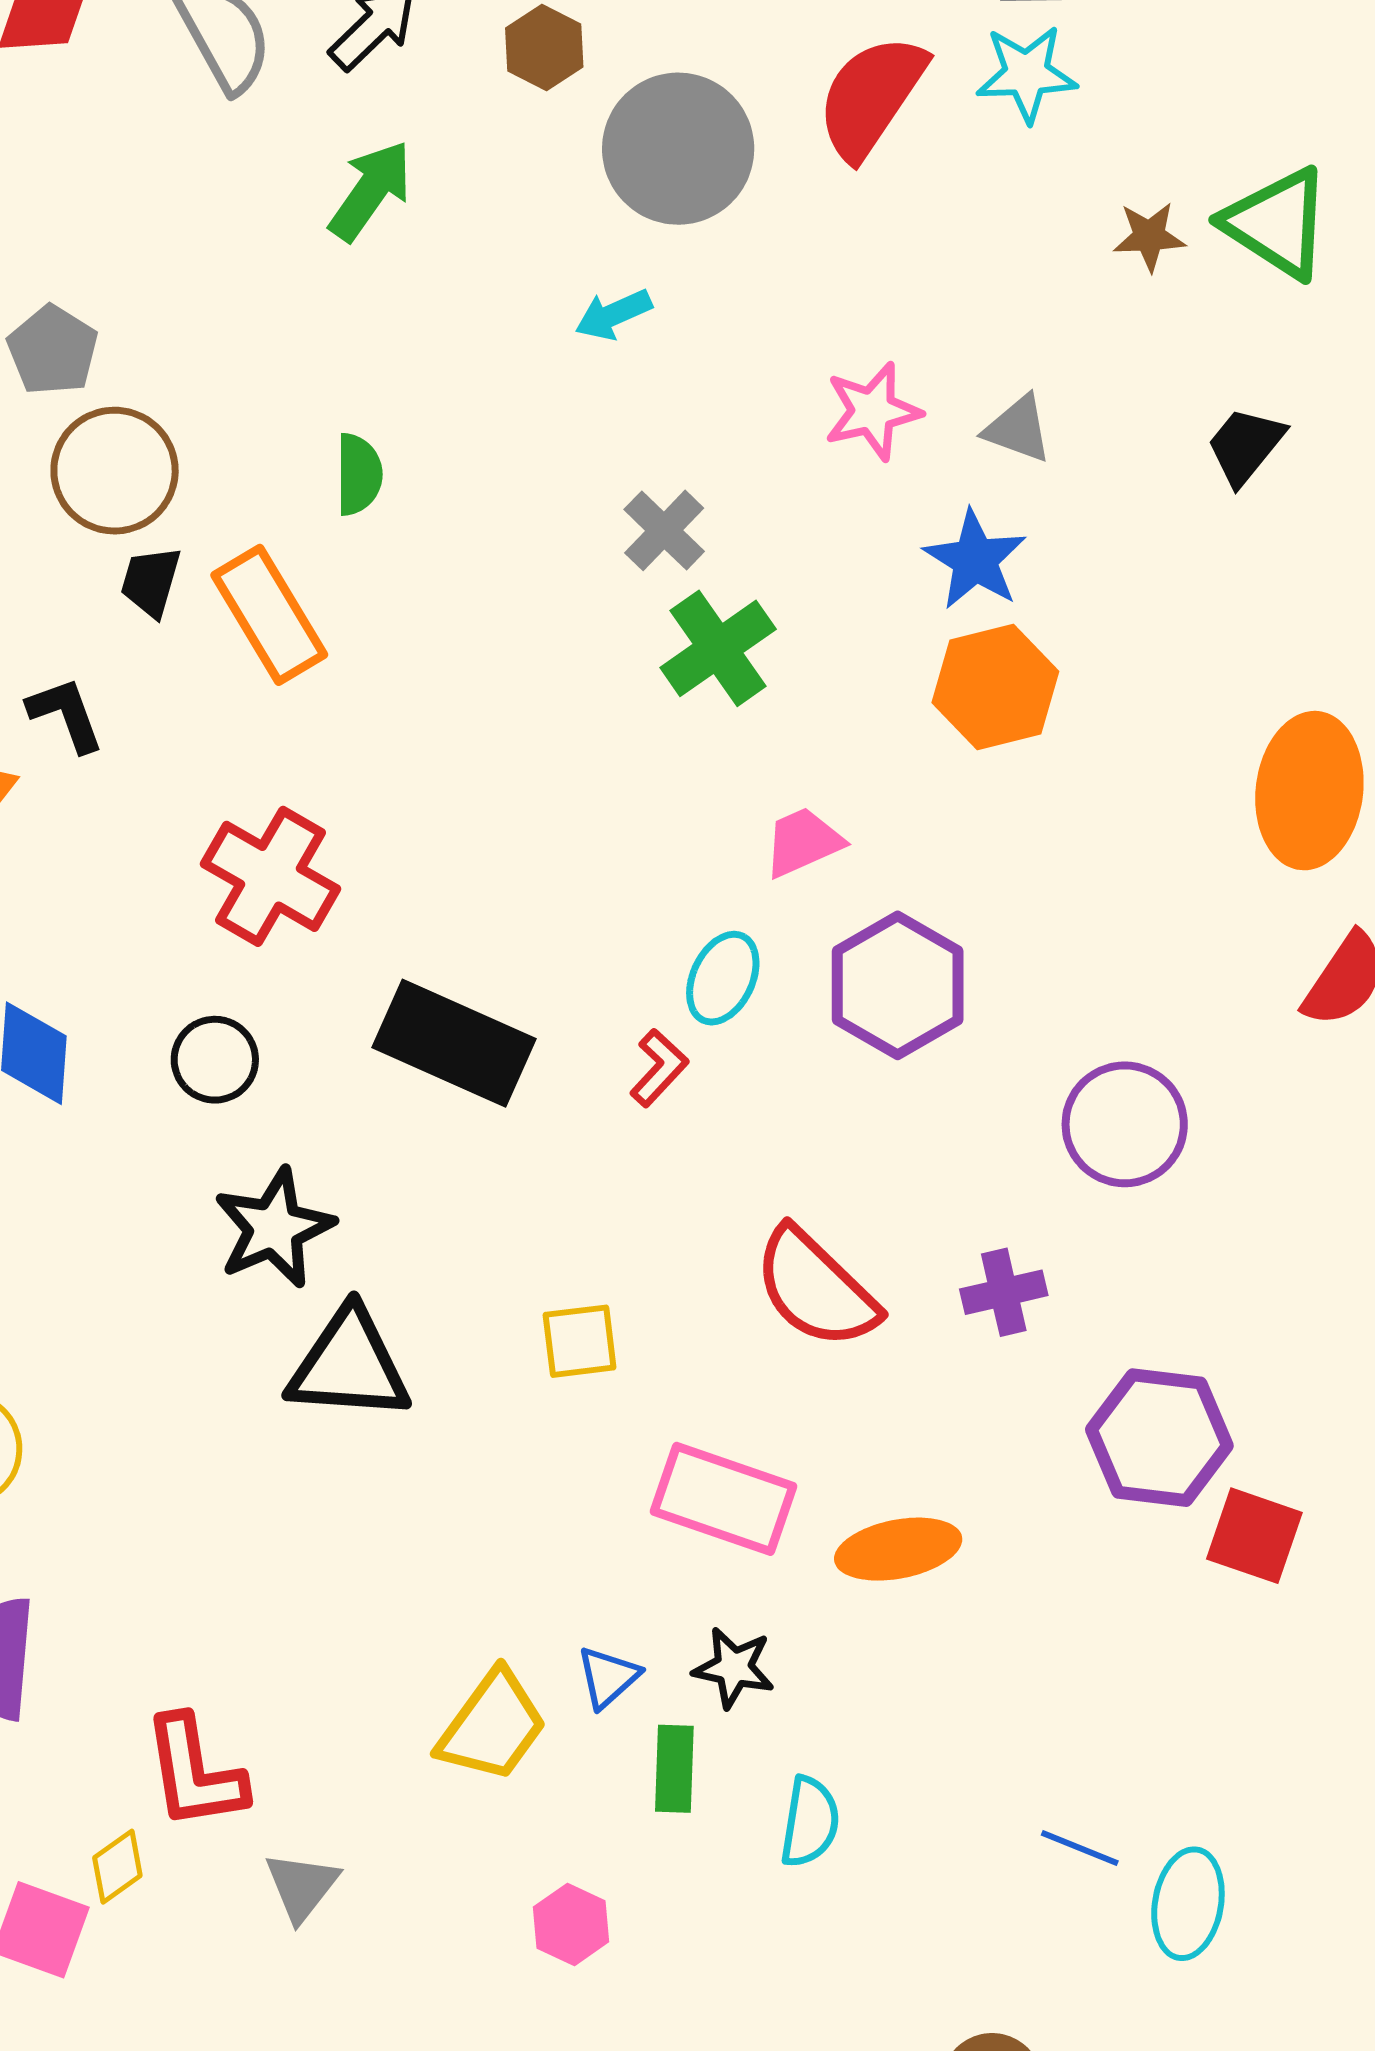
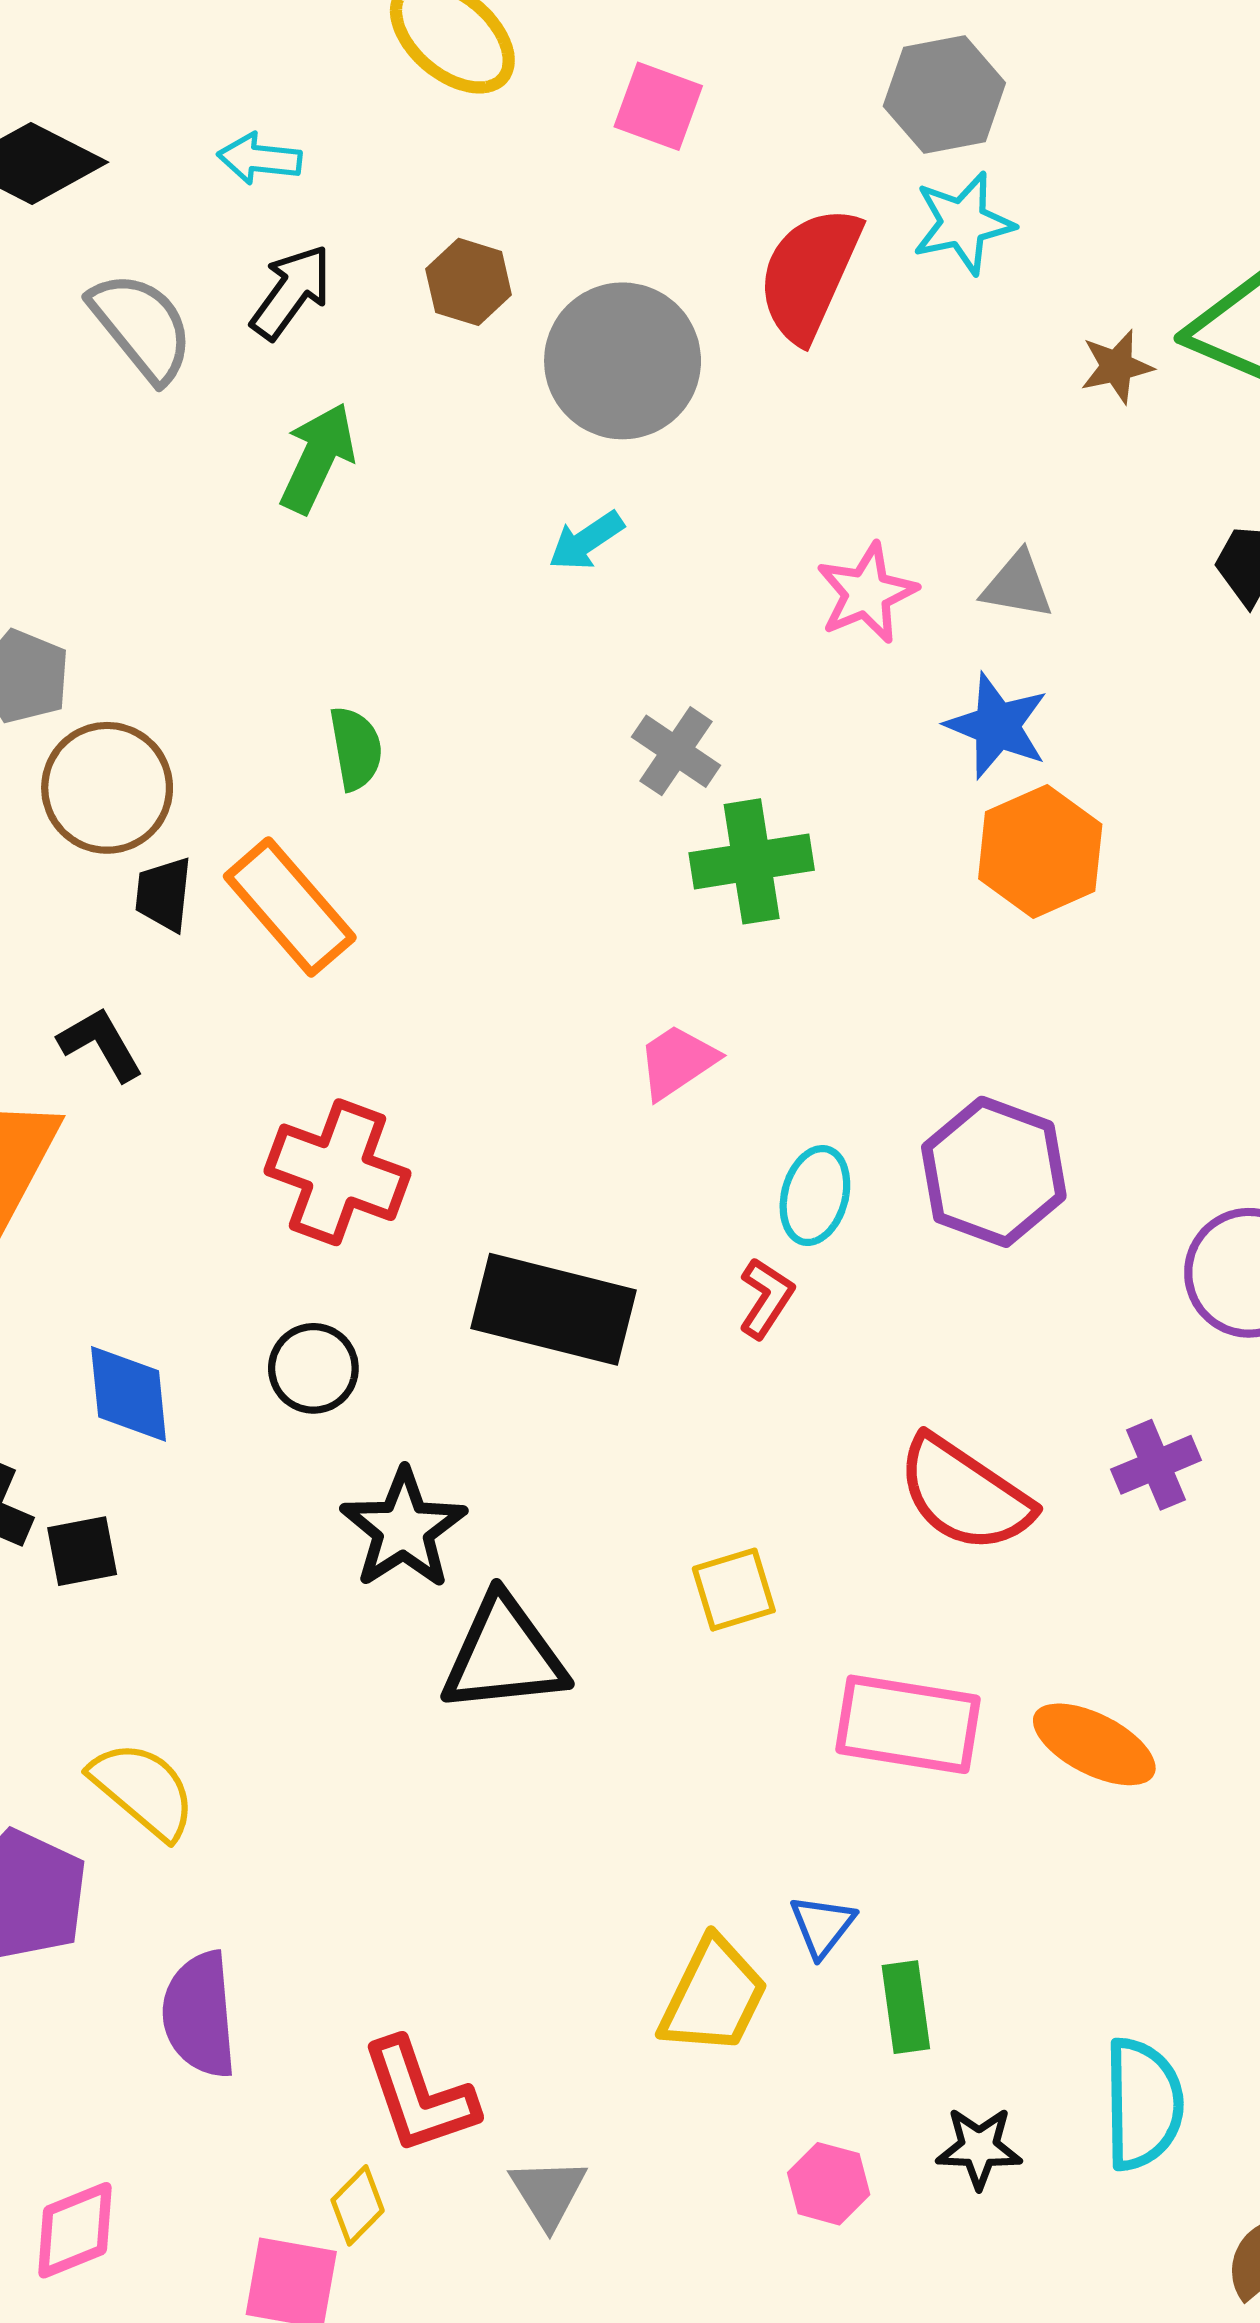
green cross: (718, 648) -> (752, 861), turned 36
pink trapezoid: (803, 842) -> (677, 1062), moved
orange ellipse: (898, 1549) -> (1094, 1744), turned 48
black star: (734, 1668) -> (979, 2148), moved
cyan semicircle: (810, 1822) -> (1143, 2104), moved, size x1.4

